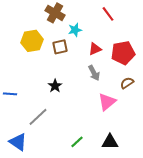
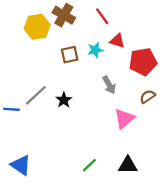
red line: (108, 14) -> (102, 16), moved
cyan star: (75, 30) -> (95, 50), moved
yellow hexagon: (32, 41) -> (37, 27), moved
red triangle: (95, 49) -> (117, 41), moved, turned 40
gray line: (38, 117) -> (36, 95), moved

